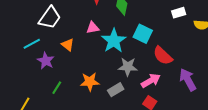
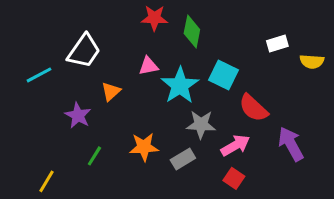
cyan line: (32, 44) -> (39, 75), moved
orange triangle: (68, 45) -> (111, 91), turned 40

